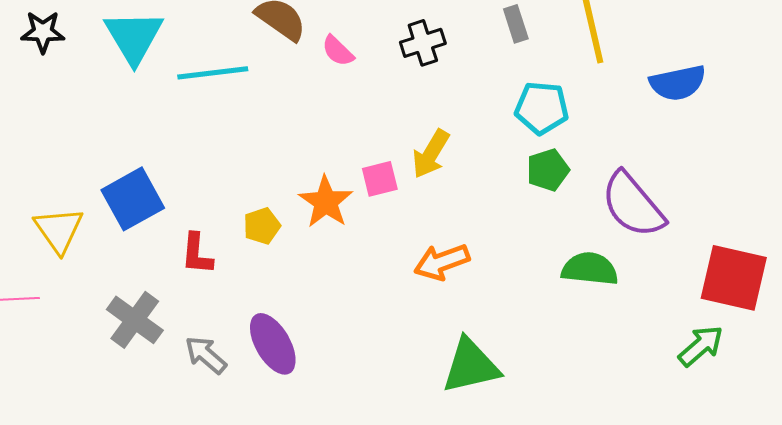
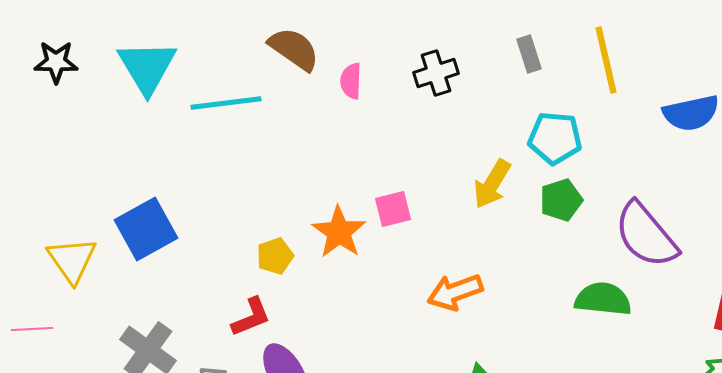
pink semicircle: (338, 51) -> (351, 81), turned 48
yellow arrow: (431, 154) -> (492, 184), moved
red L-shape: (197, 254) -> (251, 317), moved, turned -117

